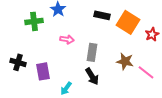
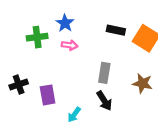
pink arrow: (67, 39) -> (70, 45), moved
black cross: (18, 62) -> (19, 85), turned -35

